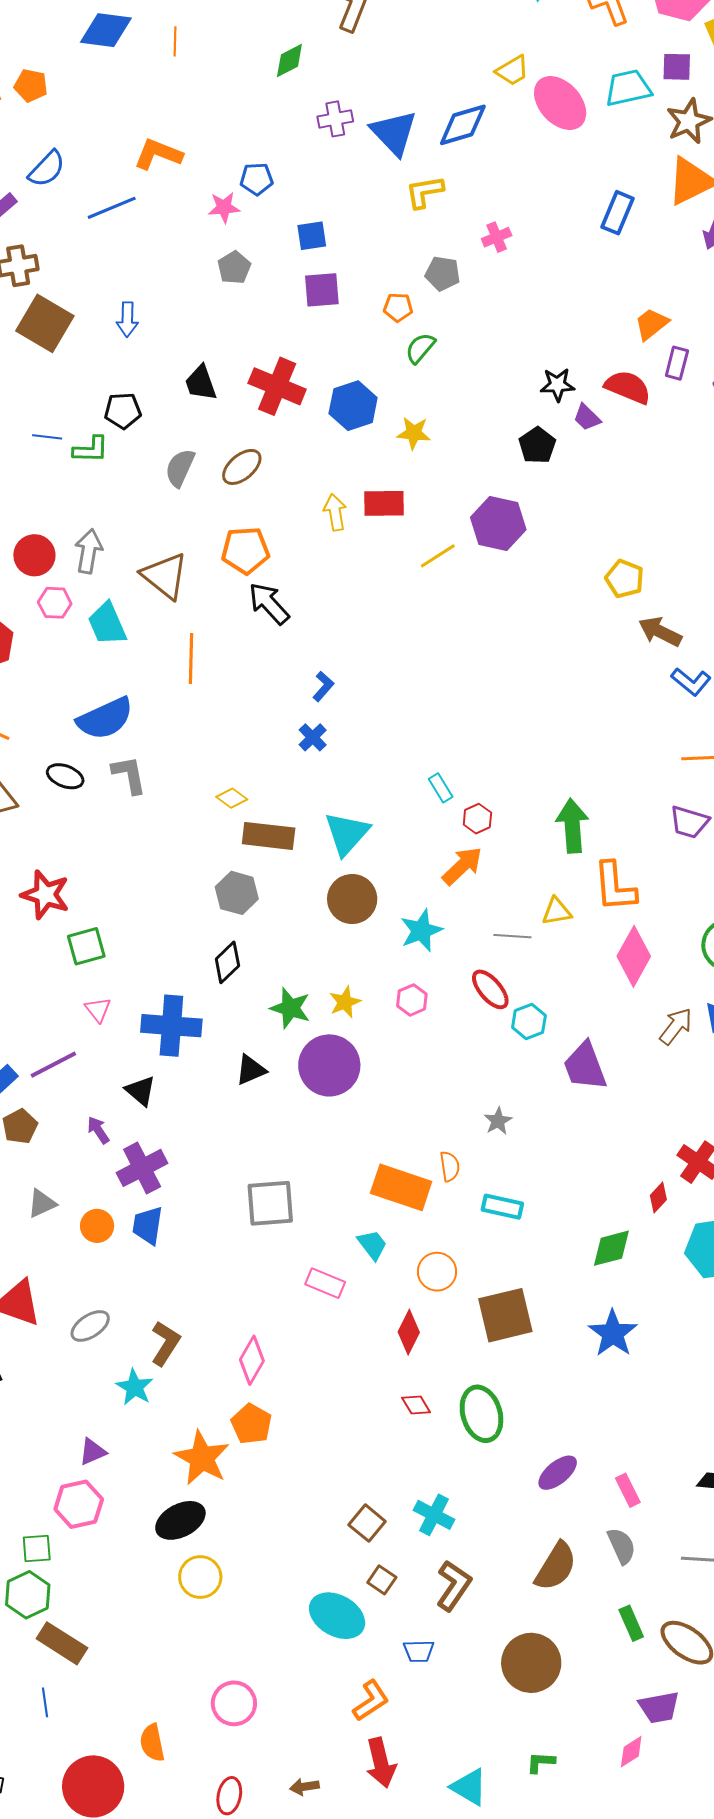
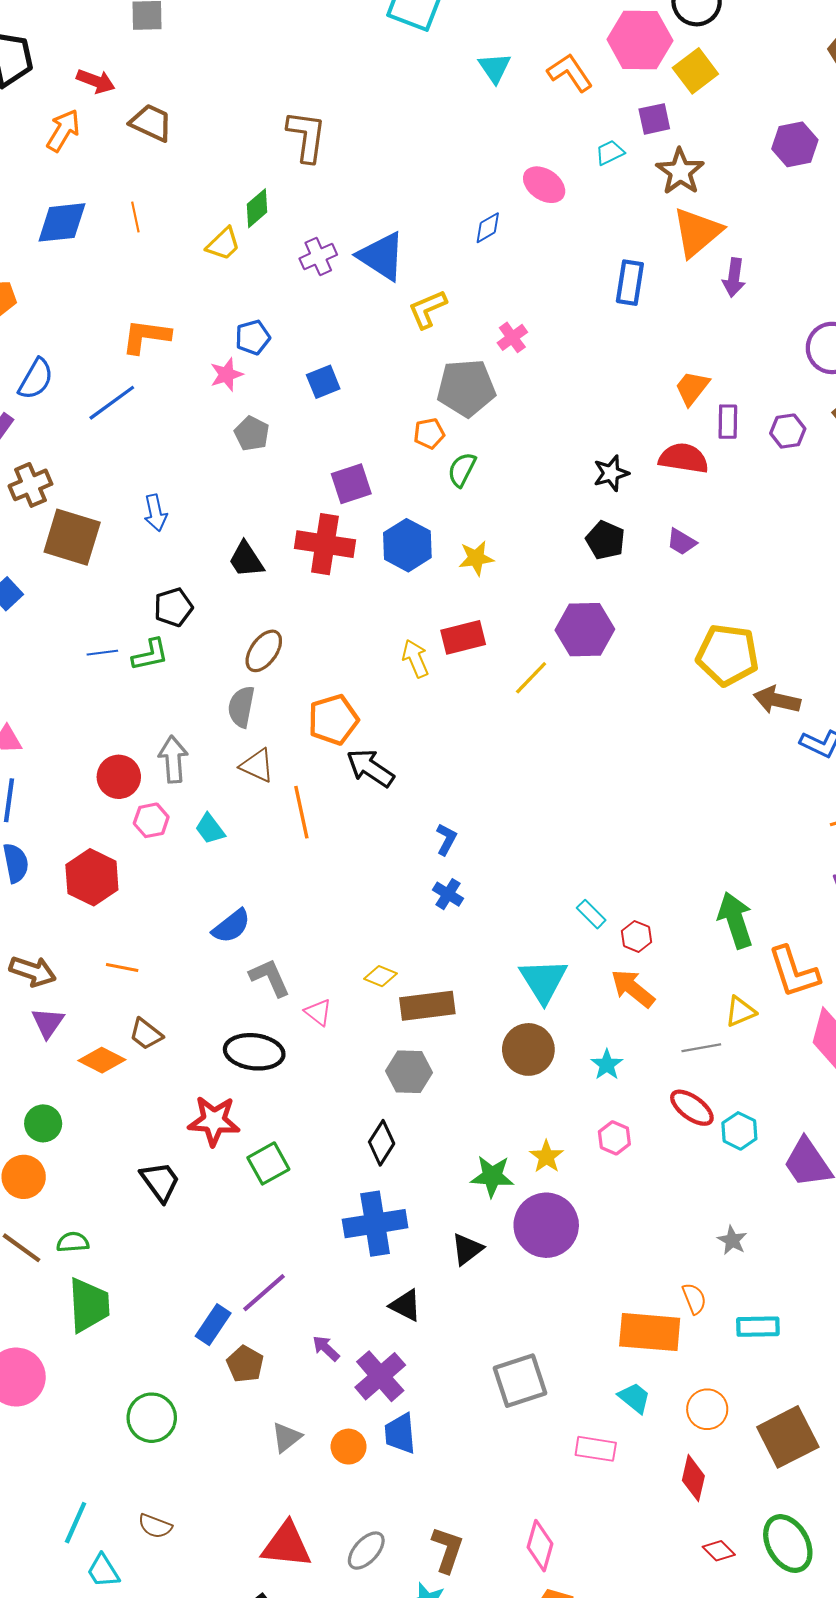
yellow trapezoid: (512, 71) -> (223, 244), moved
cyan trapezoid: (628, 88) -> (610, 152), size x0.6
pink ellipse: (560, 103) -> (544, 185), size x0.7
blue diamond: (463, 125) -> (488, 228), moved, size x0.6
gray pentagon: (443, 274) -> (466, 388), size x1.6
purple square: (322, 290) -> (351, 484), moved
purple trapezoid: (587, 417) -> (682, 542), moved
brown ellipse: (242, 467) -> (264, 651), moved
gray semicircle: (180, 468) -> (241, 707), moved
brown triangle: (165, 576) -> (257, 765), size x0.7
yellow pentagon: (624, 579) -> (727, 655), size x1.5
cyan trapezoid: (107, 624) -> (210, 829), size x0.7
orange line: (191, 659) -> (301, 812), moved
blue semicircle: (105, 719) -> (231, 926), size x0.7
black ellipse: (65, 776) -> (254, 1052), moved, size x1.5
cyan triangle: (347, 833) -> (543, 981), moved
orange arrow: (462, 866) -> (633, 988), turned -84
cyan star: (421, 931) -> (607, 1065), size x0.7
black diamond: (227, 962) -> (382, 1143), moved
pink triangle: (98, 1010) -> (318, 1012), moved
black triangle: (140, 1091) -> (406, 1305), moved

